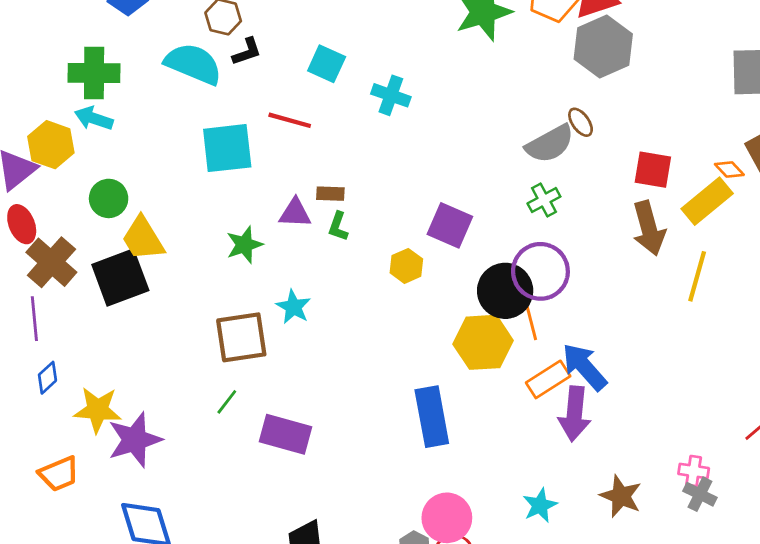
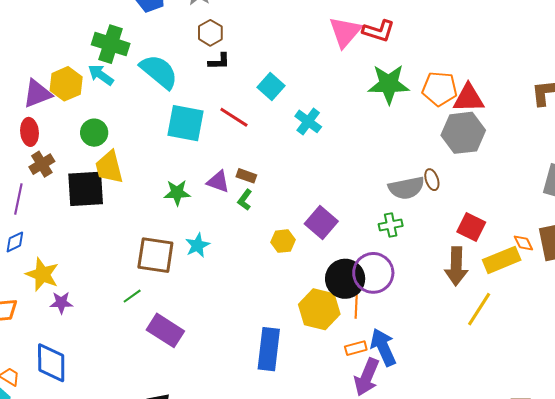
cyan semicircle: (193, 64) -> (159, 72), moved
brown cross: (51, 262) -> (42, 164), size x0.7
orange rectangle: (548, 379) -> (356, 348), size x0.7
purple star: (135, 440) -> (61, 303), size x0.6

